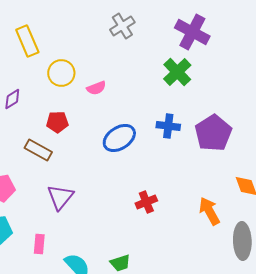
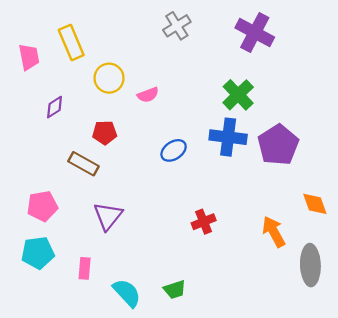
green cross: (177, 72) -> (238, 95), moved
blue cross: (168, 126) -> (228, 137), size x1.4
blue ellipse: (119, 138) -> (174, 150), size x0.7

